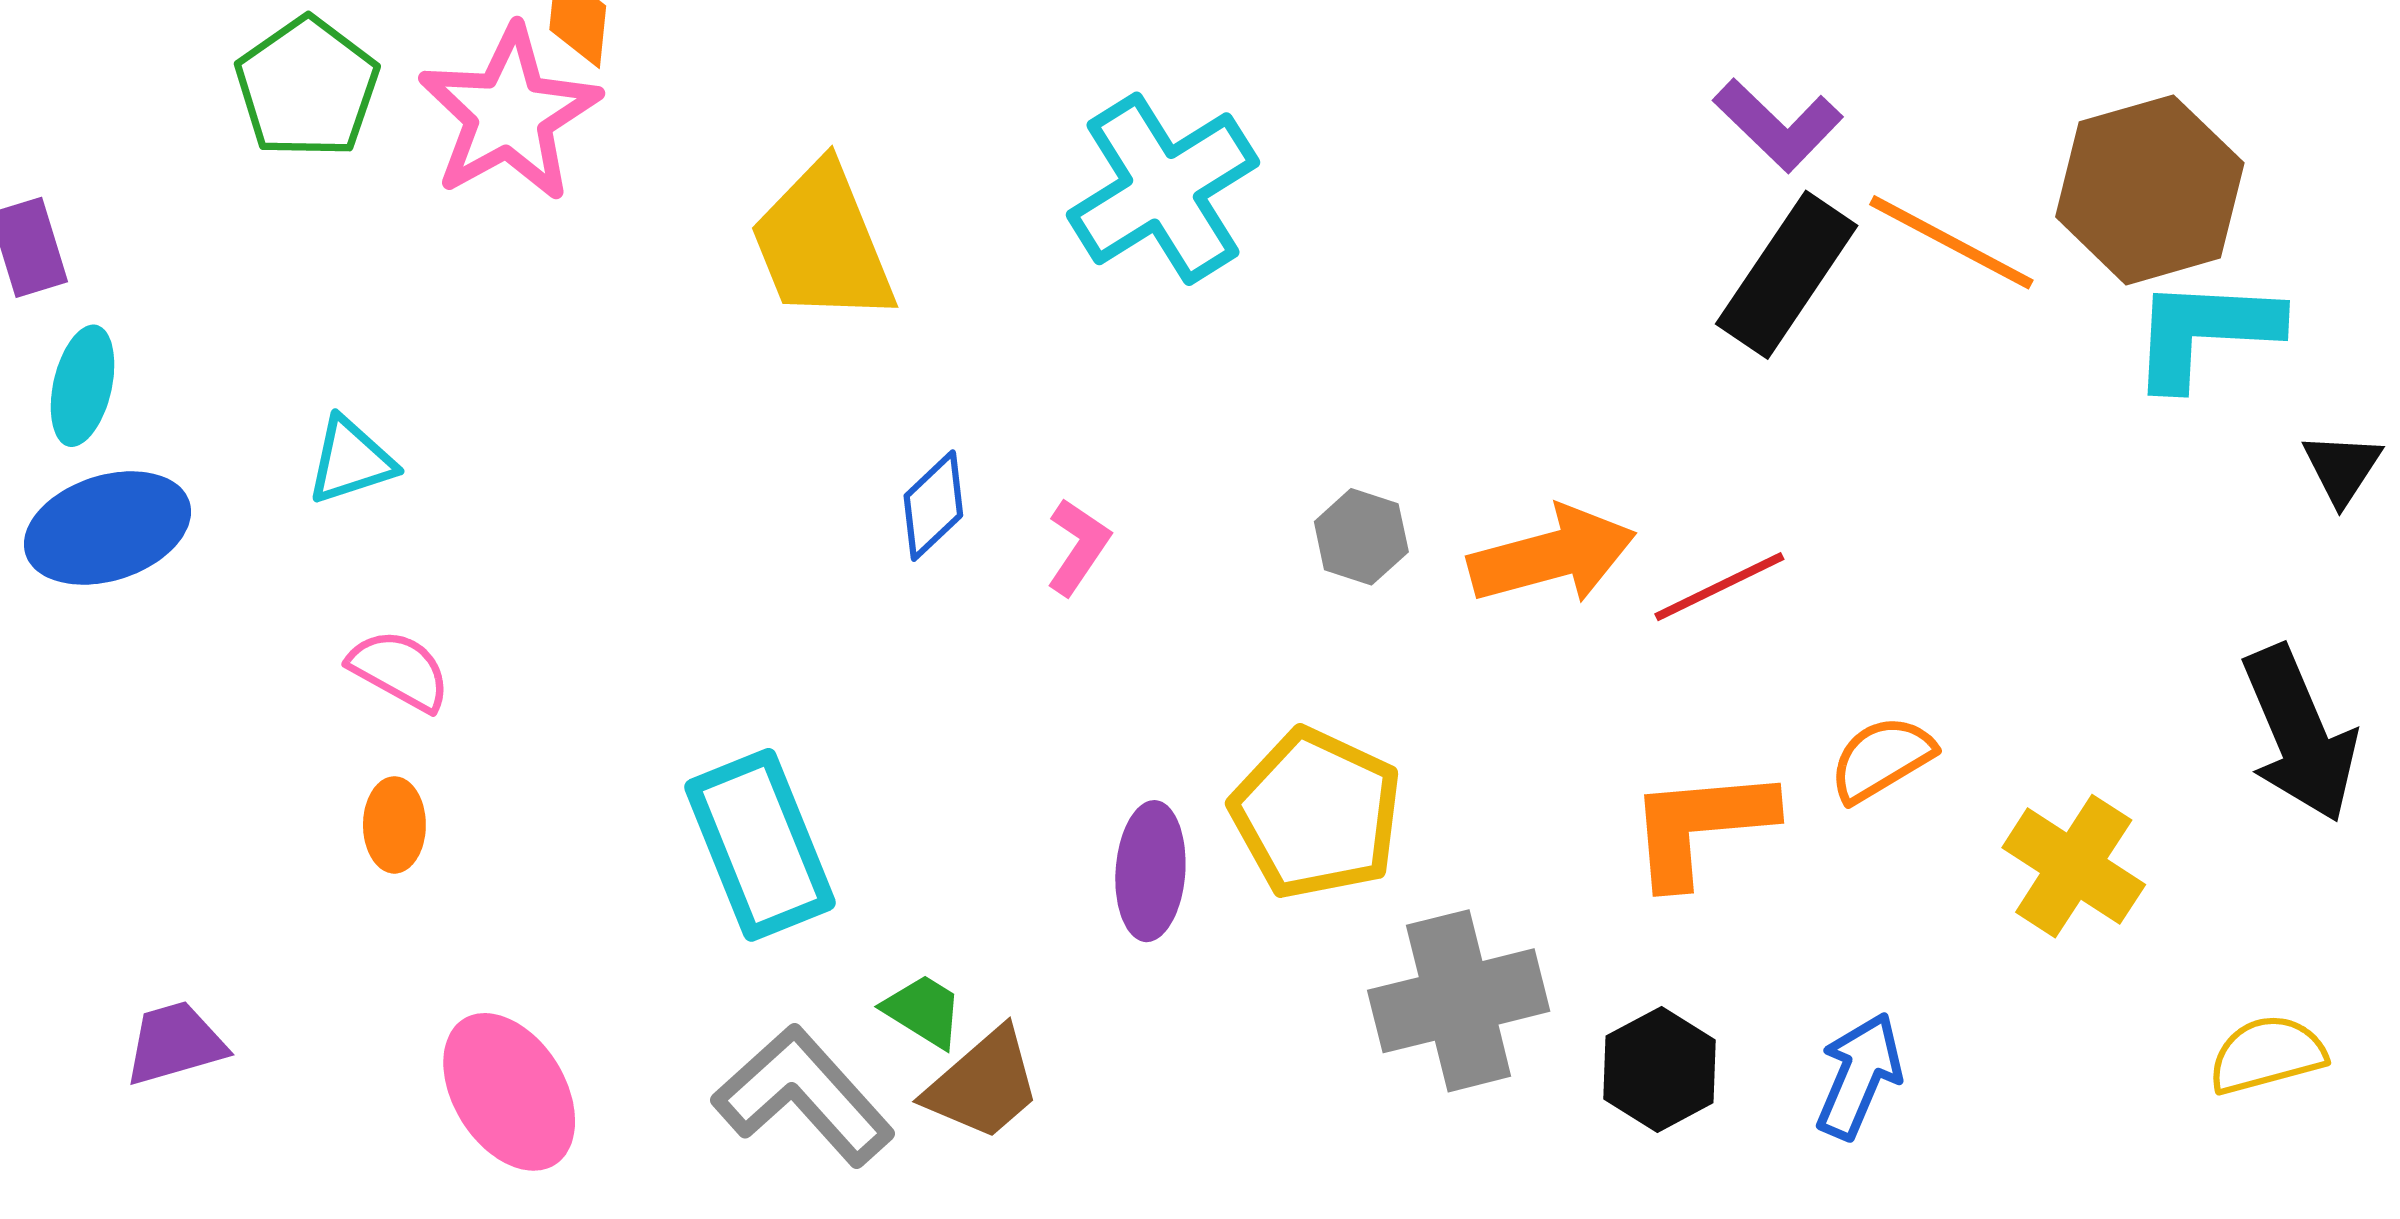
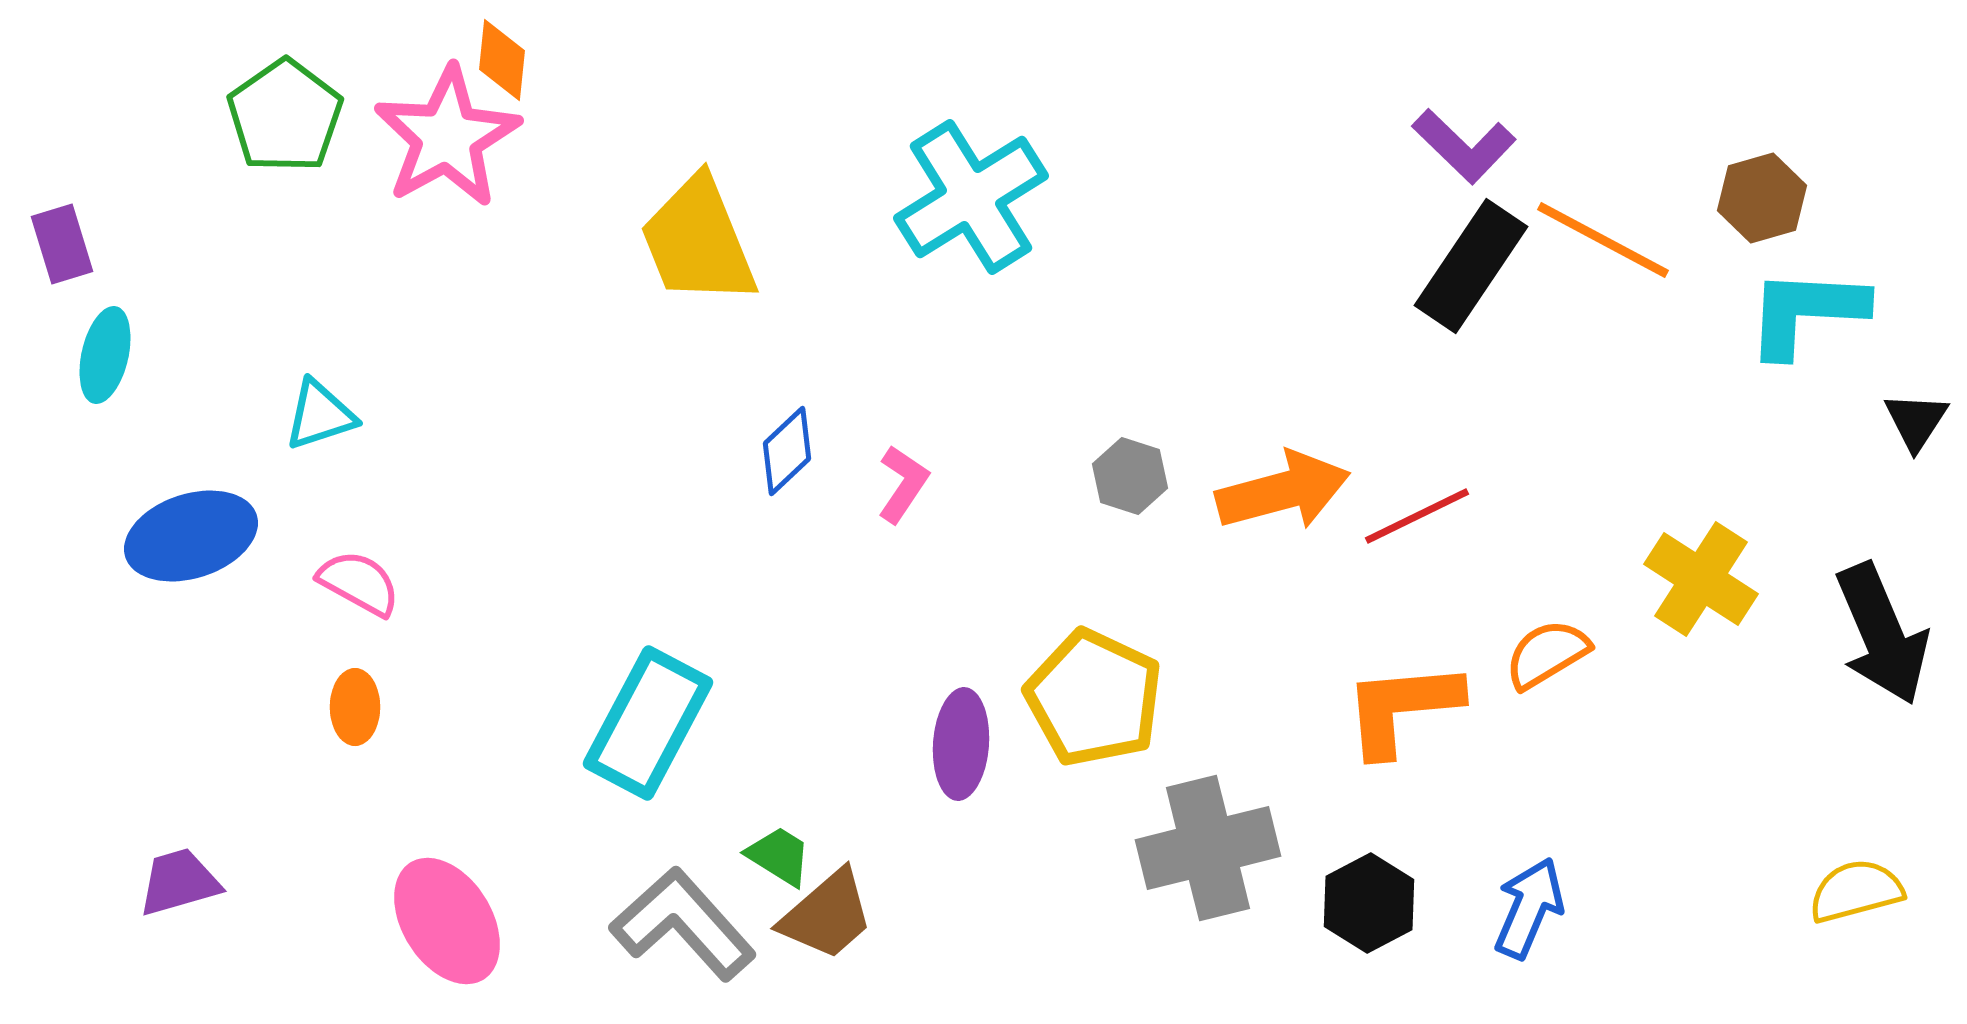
brown hexagon: (2150, 190) -> (1762, 198), size x0.6
blue ellipse: (107, 528) -> (191, 536), moved
cyan rectangle: (760, 845) -> (648, 723), turned 50
yellow cross: (2074, 866) -> (1701, 579), moved

